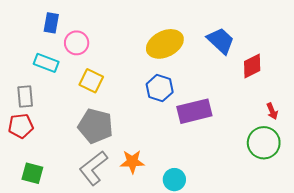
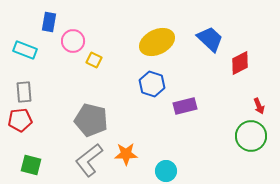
cyan rectangle: (46, 63) -> (25, 50), moved
yellow square: (91, 81) -> (94, 60), moved, size x0.7
purple rectangle: (194, 111) -> (185, 106), size x0.7

